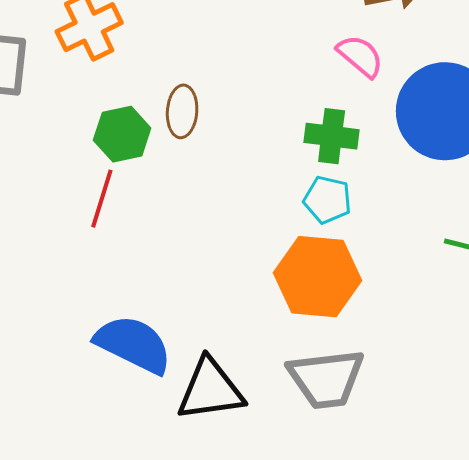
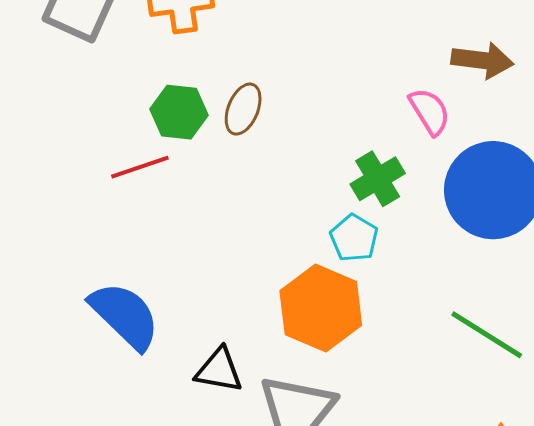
green cross: (332, 136) -> (378, 179), turned 34
red line: (102, 199) -> (140, 167), turned 36
black triangle: (210, 390) -> (219, 370), moved, size x0.7

